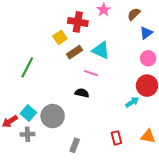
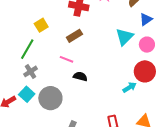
yellow square: (60, 37) -> (41, 25), moved
cyan triangle: (101, 50) -> (125, 37), moved, turned 48
pink line: (91, 73) -> (67, 59), moved
gray cross: (27, 134) -> (30, 71), moved, turned -32

